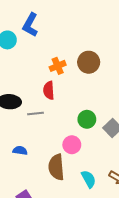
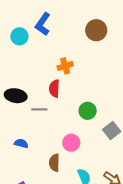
brown circle: (89, 62) -> (96, 30), moved
green circle: (87, 119) -> (88, 111), moved
brown semicircle: (56, 167) -> (54, 163), size x0.7

